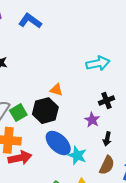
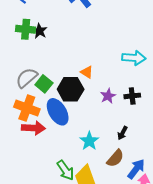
green square: (18, 113) -> (44, 84), turned -36
purple star: (92, 120) -> (108, 96), moved
blue ellipse: (58, 143) -> (58, 112), moved

